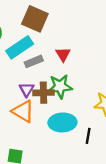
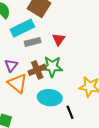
purple triangle: (27, 90) -> (11, 65), moved
brown cross: (44, 93) -> (37, 70), turned -30
black line: (88, 136) -> (70, 112), turned -40

